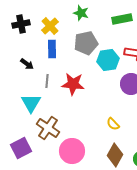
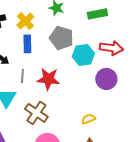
gray pentagon: (86, 43) -> (61, 38), turned 30
yellow semicircle: (113, 124) -> (88, 119), turned 112
brown cross: (48, 128) -> (36, 113), moved

